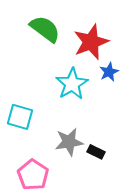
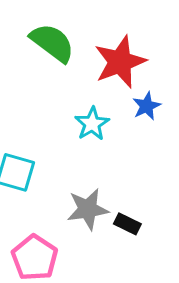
cyan star: (72, 84) -> (92, 124), size x0.7

